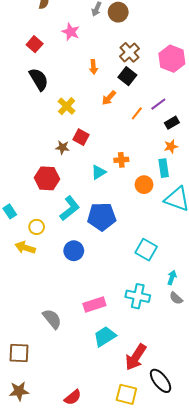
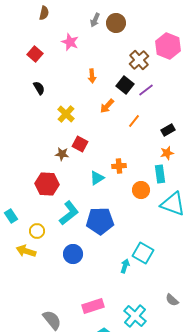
brown cross: (130, 52) -> (139, 60), moved
pink hexagon: (172, 59) -> (168, 46), moved
black semicircle: (39, 79) -> (39, 88), size x0.6
purple line: (158, 104) -> (146, 90), moved
cyan arrow: (172, 278) -> (125, 266), moved
cyan cross: (138, 296) -> (135, 316), moved, turned 30

